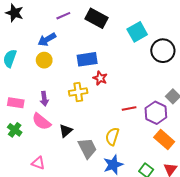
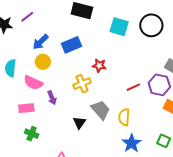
purple line: (63, 16) -> (27, 17), moved
cyan square: (137, 32) -> (119, 27), moved, turned -30
blue rectangle: (87, 59) -> (71, 45), moved
pink semicircle: (41, 121) -> (33, 83), moved
gray trapezoid: (87, 148) -> (101, 110), moved

